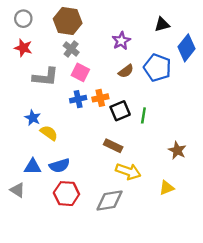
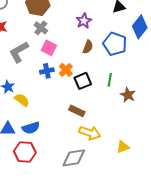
brown semicircle: (126, 71) -> (88, 47), turned -32
gray L-shape: (45, 77) -> (19, 52), turned 145
orange cross: (100, 98) -> (66, 70), turned -32
green line: (143, 115) -> (110, 80), moved
brown star: (177, 150) -> (128, 95), moved
red hexagon: (66, 194) -> (25, 152), moved

